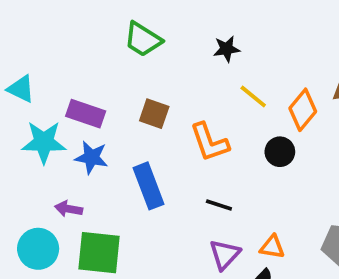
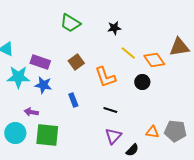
orange diamond: (303, 110) -> (154, 60), turned -75
brown square: (154, 114) -> (76, 62), turned 35
blue rectangle: (149, 186) -> (73, 100), size x0.6
orange triangle: (272, 247) -> (152, 132), moved

